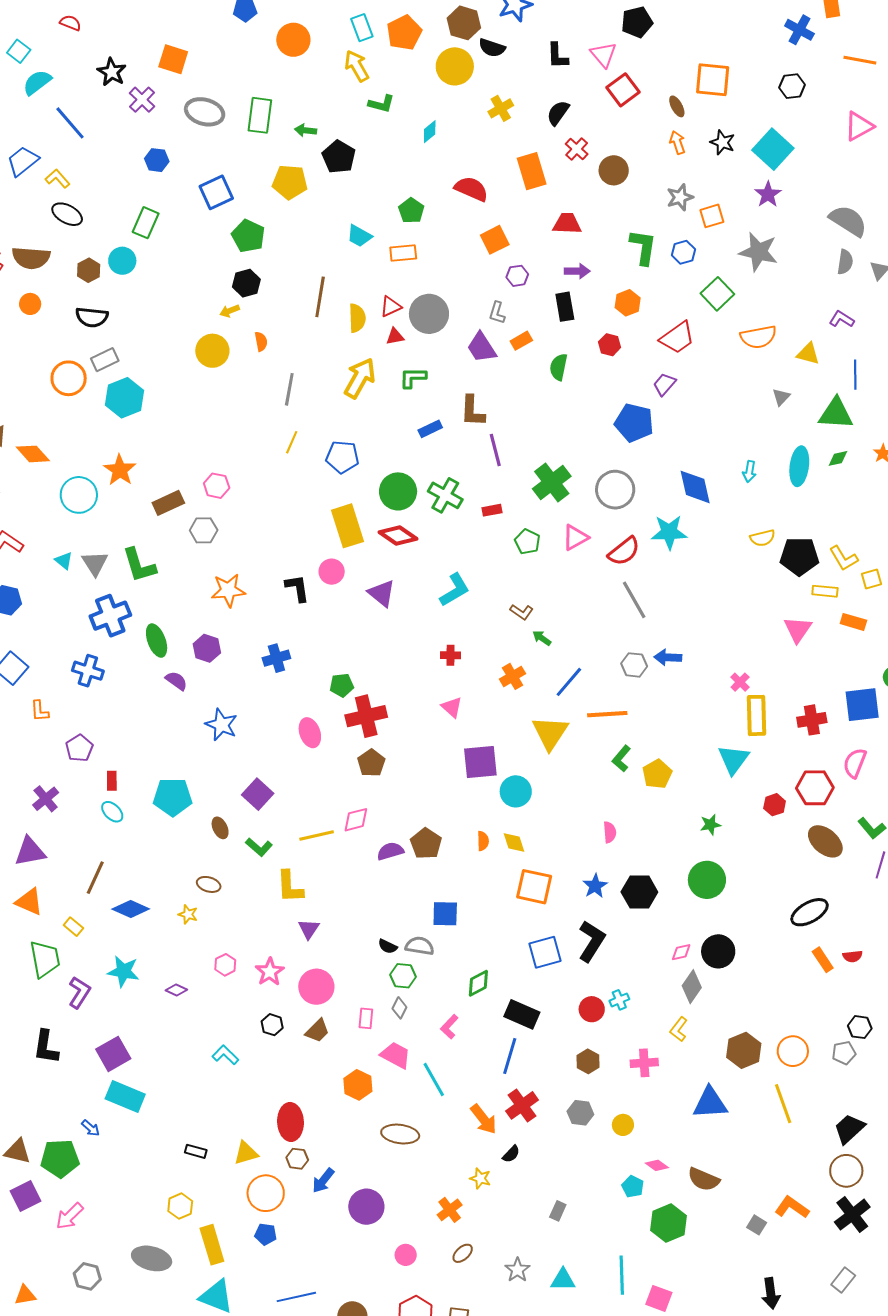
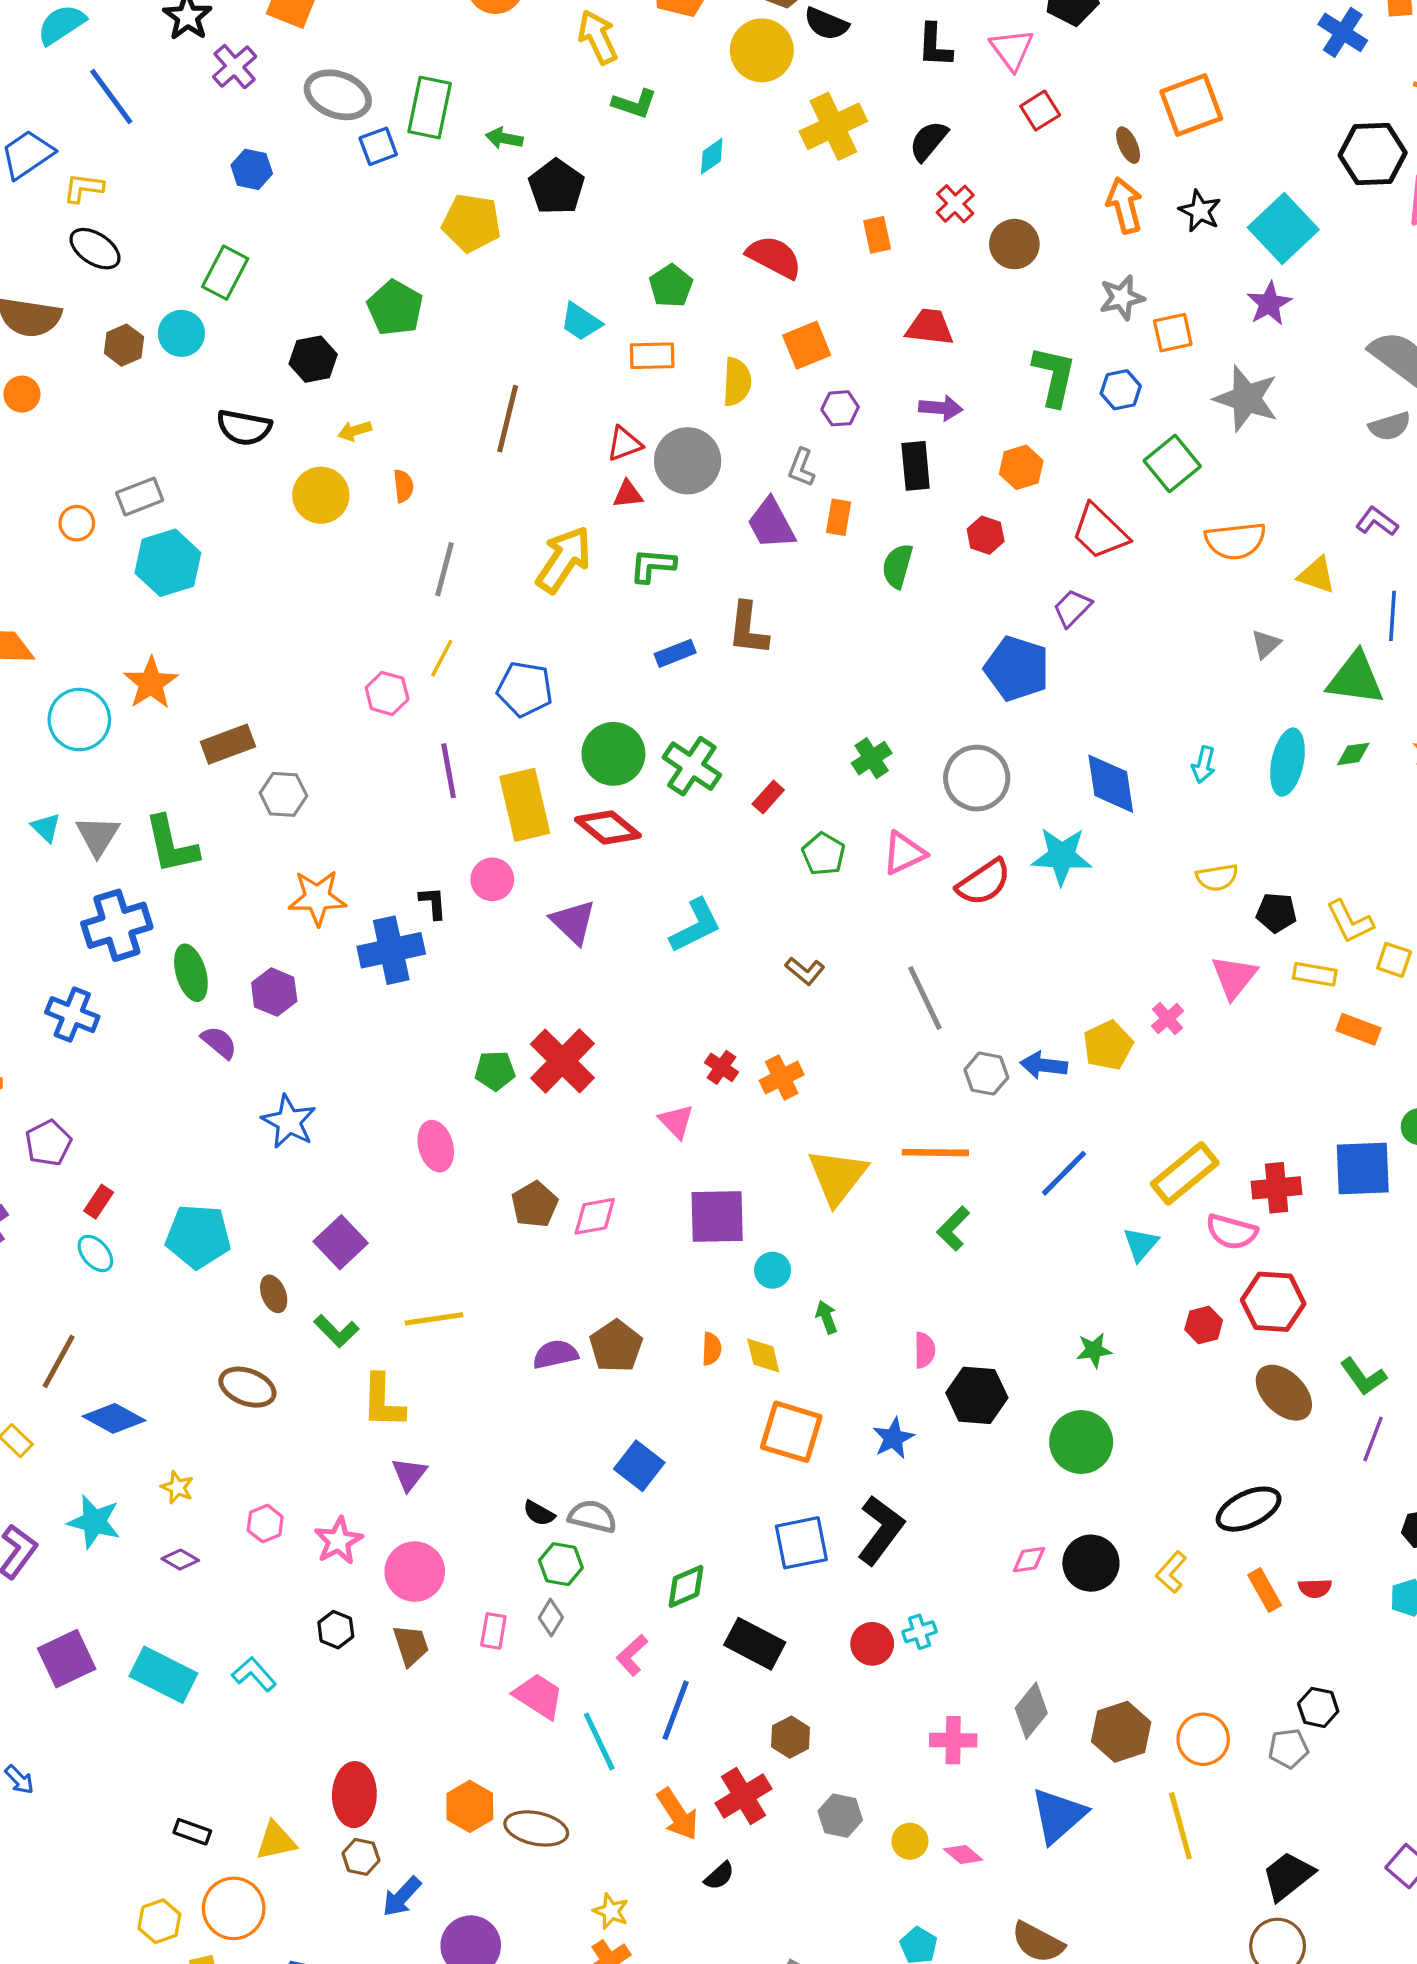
orange square: (713, 80) -> (1191, 105), turned -30
black hexagon: (792, 86) -> (1373, 154), moved, size x1.5
red square: (623, 90) -> (1040, 111), size x0.7
yellow cross: (501, 108) -> (833, 126), size x1.5
orange arrow: (677, 142) -> (1125, 205), size x1.4
orange rectangle: (532, 171) -> (877, 235), size x0.6
yellow L-shape: (57, 179) -> (83, 188), turned -45
blue square: (216, 192) -> (378, 146), moved, size x0.7
gray semicircle: (845, 262) -> (1390, 426), turned 60
black hexagon: (246, 283) -> (313, 359), moved
black semicircle: (92, 317) -> (244, 428), moved
yellow semicircle: (357, 318) -> (737, 382), moved
red trapezoid: (677, 338) -> (1100, 532), turned 75
orange rectangle: (521, 341) -> (839, 517), turned -55
orange circle: (69, 378) -> (77, 523), size x0.6
purple line: (495, 450) -> (449, 771), moved
green cross: (552, 482) -> (872, 758), size x0.6
pink hexagon: (217, 486) -> (387, 693), moved
red rectangle: (492, 510) -> (768, 797), turned -42
black pentagon: (799, 556) -> (1276, 913), size x0.6
yellow square: (871, 579) -> (1394, 960), turned 30
black L-shape: (297, 588) -> (433, 903), size x0.7
gray line: (634, 600) -> (925, 998), moved
pink triangle: (798, 629) -> (1234, 977), moved
green arrow: (542, 638) -> (827, 1317), moved, turned 30
red cross: (450, 655) -> (722, 1067), moved, turned 30
blue cross: (276, 658) -> (391, 950), moved, size x1.4
blue line: (569, 682) -> (1064, 1173), moved
pink cross: (740, 682) -> (1168, 1019), moved
yellow rectangle: (757, 715) -> (1185, 1173), turned 48
red cross: (366, 716) -> (562, 1061), moved, turned -36
cyan triangle: (734, 760) -> (1141, 1244), size x0.7
pink semicircle: (855, 763) -> (1232, 1232), moved, turned -100
yellow pentagon: (657, 774) -> (1108, 1045), moved
red rectangle: (112, 781) -> (99, 1202), turned 30
cyan circle: (516, 791) -> (773, 1270), size x0.7
pink diamond: (356, 820) -> (595, 1216), moved
brown ellipse: (209, 884) -> (247, 1387), size x1.4
black hexagon: (639, 892) -> (977, 1395), moved
yellow star: (188, 914) -> (177, 1487), moved
blue square: (445, 914) -> (639, 1466), turned 32
gray diamond: (692, 987) -> (1031, 1711), moved
yellow L-shape: (679, 1029) -> (1171, 1572), moved
brown trapezoid: (317, 1031) -> (411, 1645), turned -68
blue line: (510, 1056) -> (676, 1710), moved
brown hexagon: (588, 1061) -> (791, 1737), moved
orange hexagon: (358, 1085) -> (470, 1806), moved
cyan rectangle: (125, 1096) -> (163, 1675), moved
blue triangle: (710, 1103) -> (1058, 1815), turned -42
pink diamond: (657, 1165) -> (963, 1855), moved
yellow star: (480, 1178) -> (611, 1911), moved
orange circle: (266, 1193) -> (234, 1908), moved

